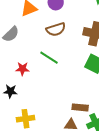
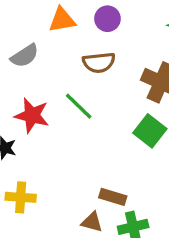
red star: (22, 69) -> (32, 115), size x1.5

